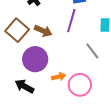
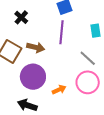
pink circle: (80, 85) -> (88, 82), moved

